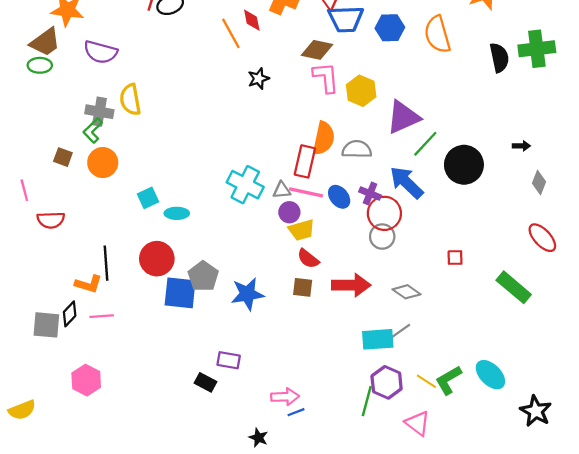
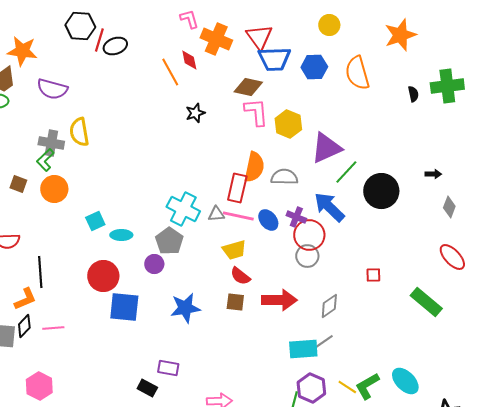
black semicircle: (499, 58) -> (413, 94), size x0.6
purple circle: (289, 212) -> (154, 264), moved
black line: (106, 263) -> (40, 272), moved
gray pentagon: (203, 276) -> (169, 241), moved
orange L-shape: (88, 284) -> (25, 299), moved, turned -40
gray diamond: (406, 292) -> (329, 306), turned -70

